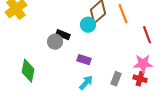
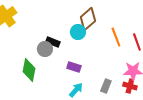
orange line: (123, 14) -> (116, 37), moved
green diamond: (28, 71) -> (29, 70), moved

